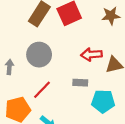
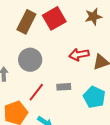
gray rectangle: (80, 83) -> (64, 87), moved
cyan pentagon: (103, 101) -> (94, 97), turned 30

